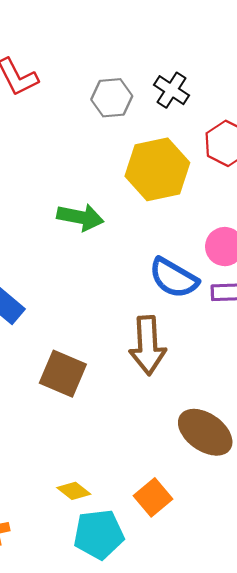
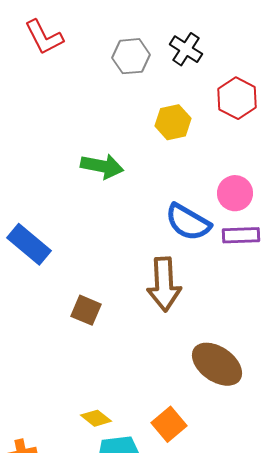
yellow hexagon: (157, 169) -> (173, 122), size x0.6
brown square: (63, 374) -> (86, 310), size x0.7

